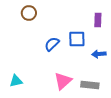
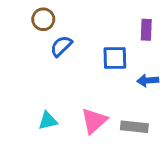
blue semicircle: (52, 44) -> (61, 46), moved
cyan triangle: (16, 81) -> (48, 121), moved

